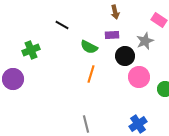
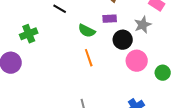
orange line: (91, 74) -> (89, 58), turned -36

